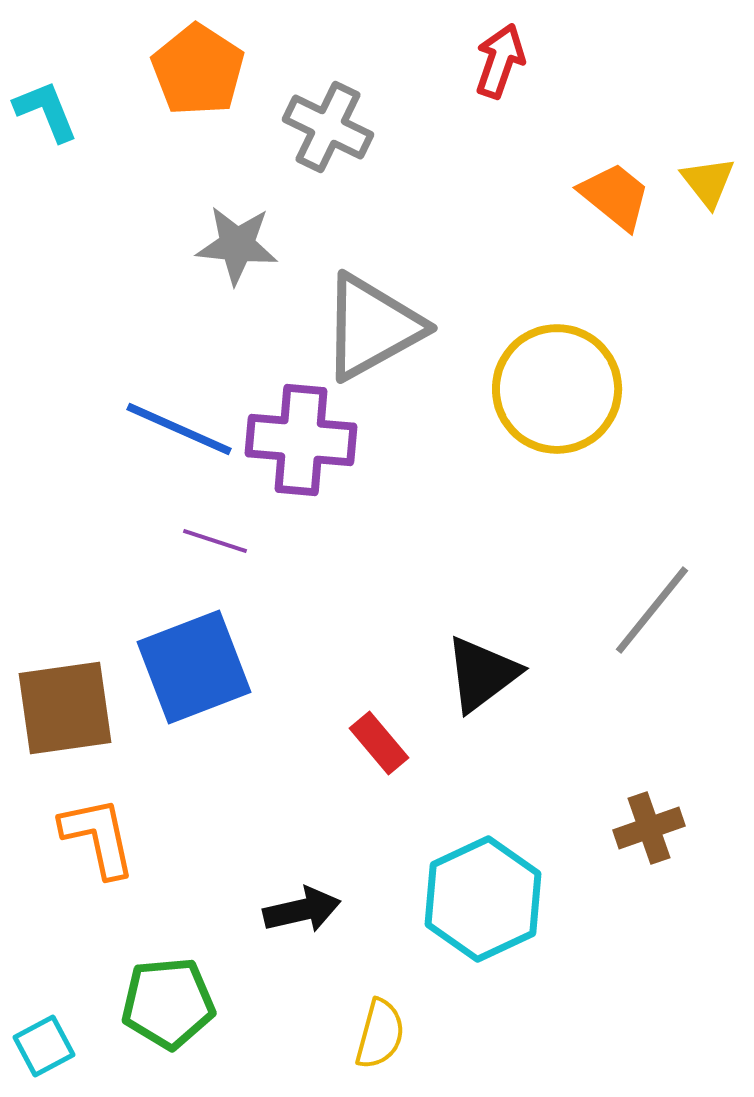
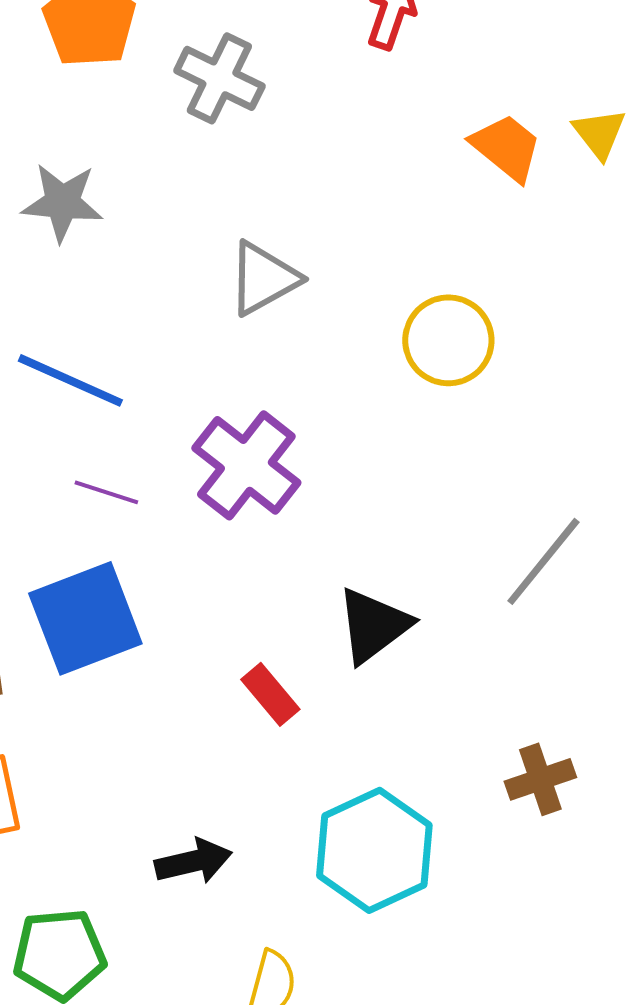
gray star: (237, 245) -> (62, 202), moved
gray triangle: (372, 327) -> (263, 278), size x0.7
yellow circle: (557, 389) -> (448, 340), size x0.7
purple cross: (301, 440) -> (246, 465), moved, turned 33

